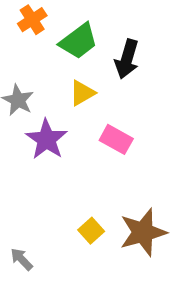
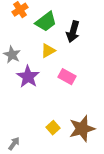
gray arrow: (21, 259) -> (14, 144), turned 80

